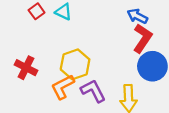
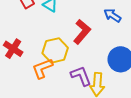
red L-shape: (142, 38) -> (82, 32), moved
purple L-shape: (93, 91) -> (81, 76), moved

